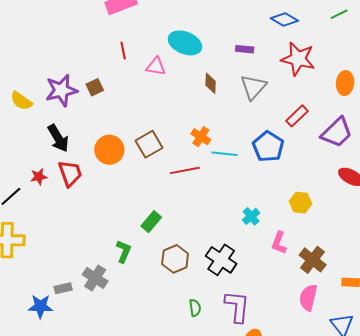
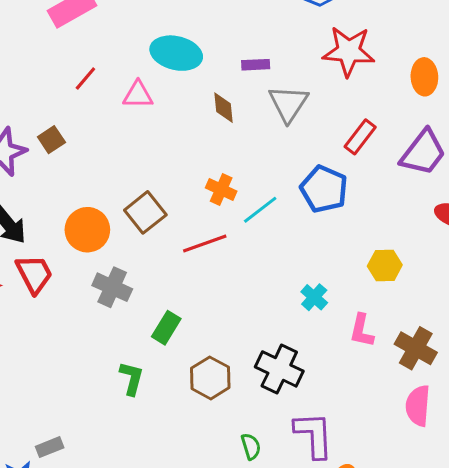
purple rectangle: (245, 49) -> (256, 65), moved
red line: (123, 51) -> (85, 78), turned 60
cyan line: (224, 154) -> (260, 210), turned -35
gray cross: (95, 278) -> (112, 287), moved

